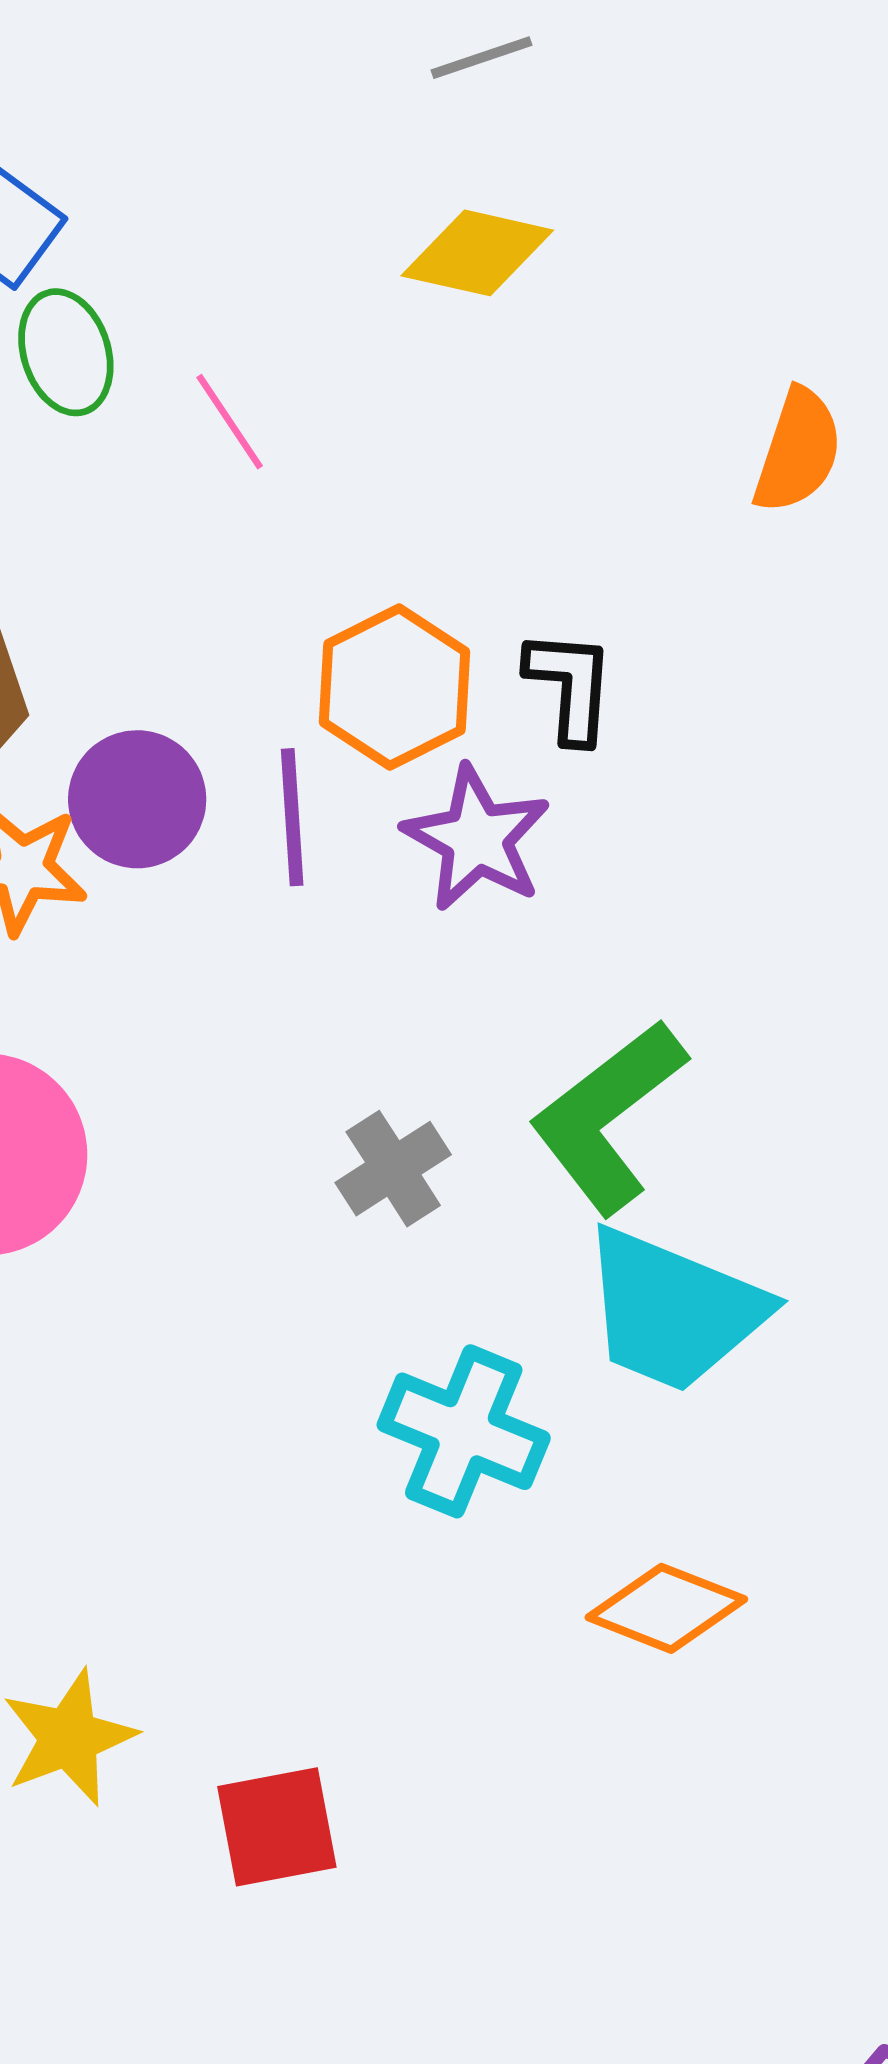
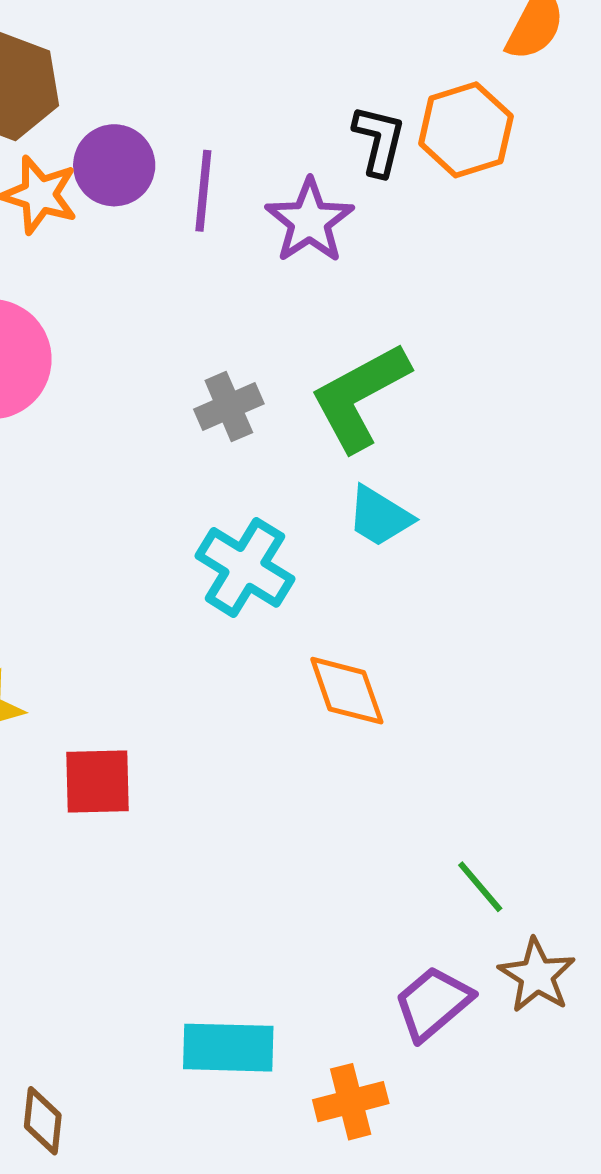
orange hexagon: (394, 687) -> (466, 130), moved
cyan trapezoid: (673, 1310) -> (380, 516), size x0.6
orange diamond: (666, 1608) -> (347, 691), turned 40

